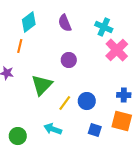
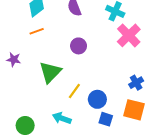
orange line: (20, 46) -> (37, 31), moved, turned 56
blue cross: (124, 95) -> (136, 83), turned -32
blue circle: (87, 101) -> (97, 99), moved

